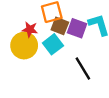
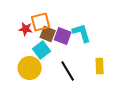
red star: (30, 29) -> (26, 29), moved
yellow circle: (24, 46) -> (30, 68), moved

